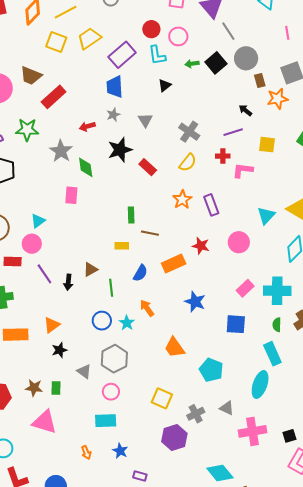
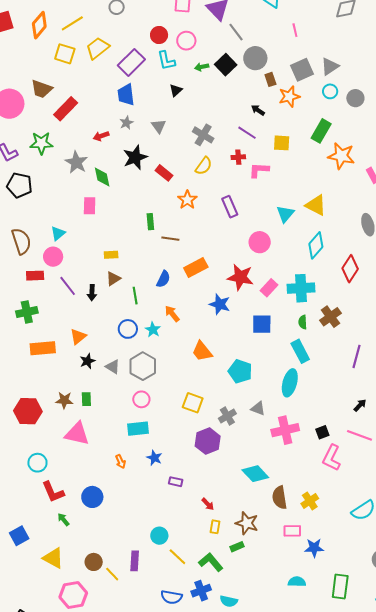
purple line: (233, 132) -> (247, 133), turned 54
orange star: (182, 200) -> (187, 200), moved
yellow rectangle: (122, 246) -> (111, 255), moved
red star: (201, 246) -> (240, 277), moved, size x1.5
gray triangle: (84, 371) -> (113, 367), moved

